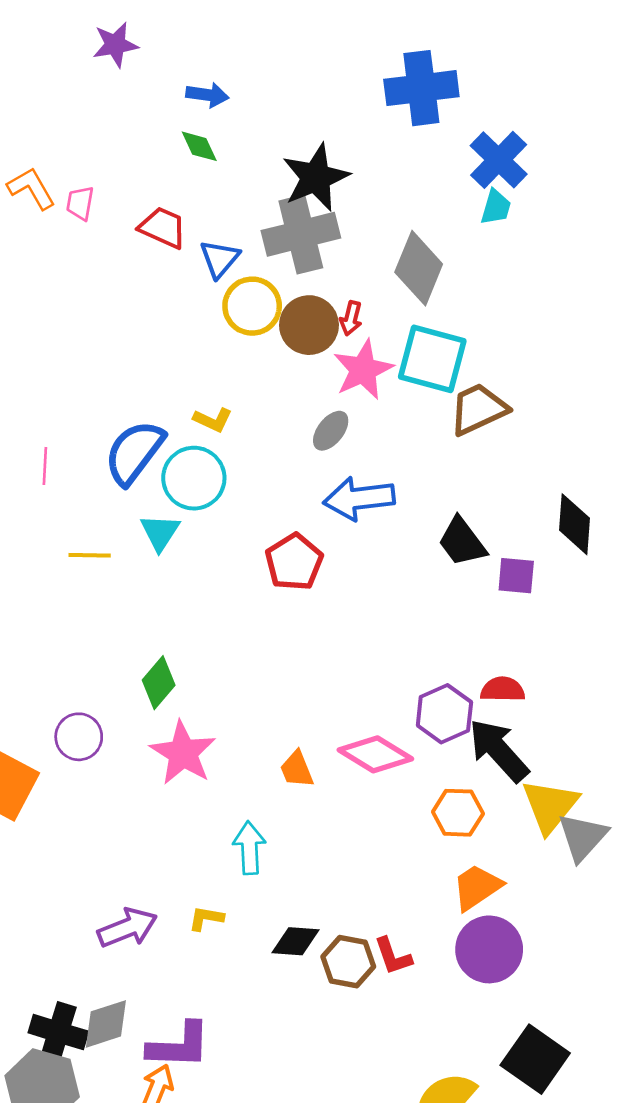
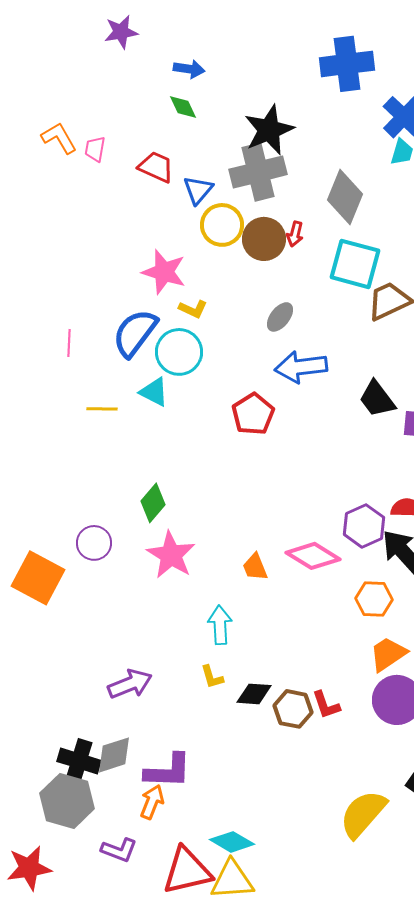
pink star: (363, 370) -> (164, 272), moved, turned -30
cyan triangle: (160, 532) -> (154, 392), turned -36
yellow L-shape: (206, 918) -> (212, 677), moved, turned -116

